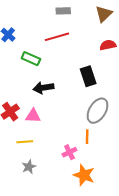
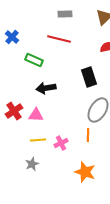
red line: (57, 37) -> (59, 39), turned 30
yellow line: (25, 142) -> (38, 140), moved
pink cross: (69, 152) -> (61, 143), moved

